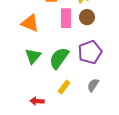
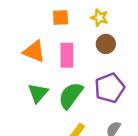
pink rectangle: (66, 18) -> (67, 55), moved

